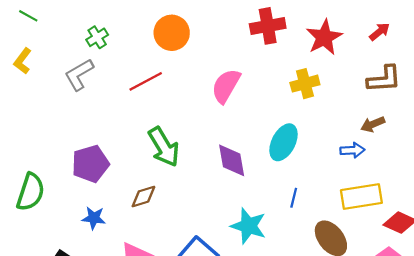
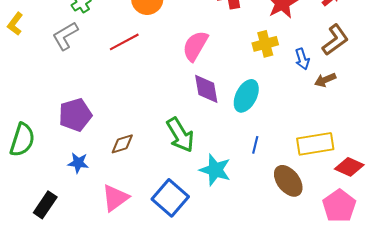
brown L-shape: (384, 79) -> (335, 40), turned -32
green arrow: (164, 147) -> (180, 135), moved
blue arrow: (352, 150) -> (302, 59), moved, turned 75
purple diamond: (232, 160) -> (206, 89), moved

